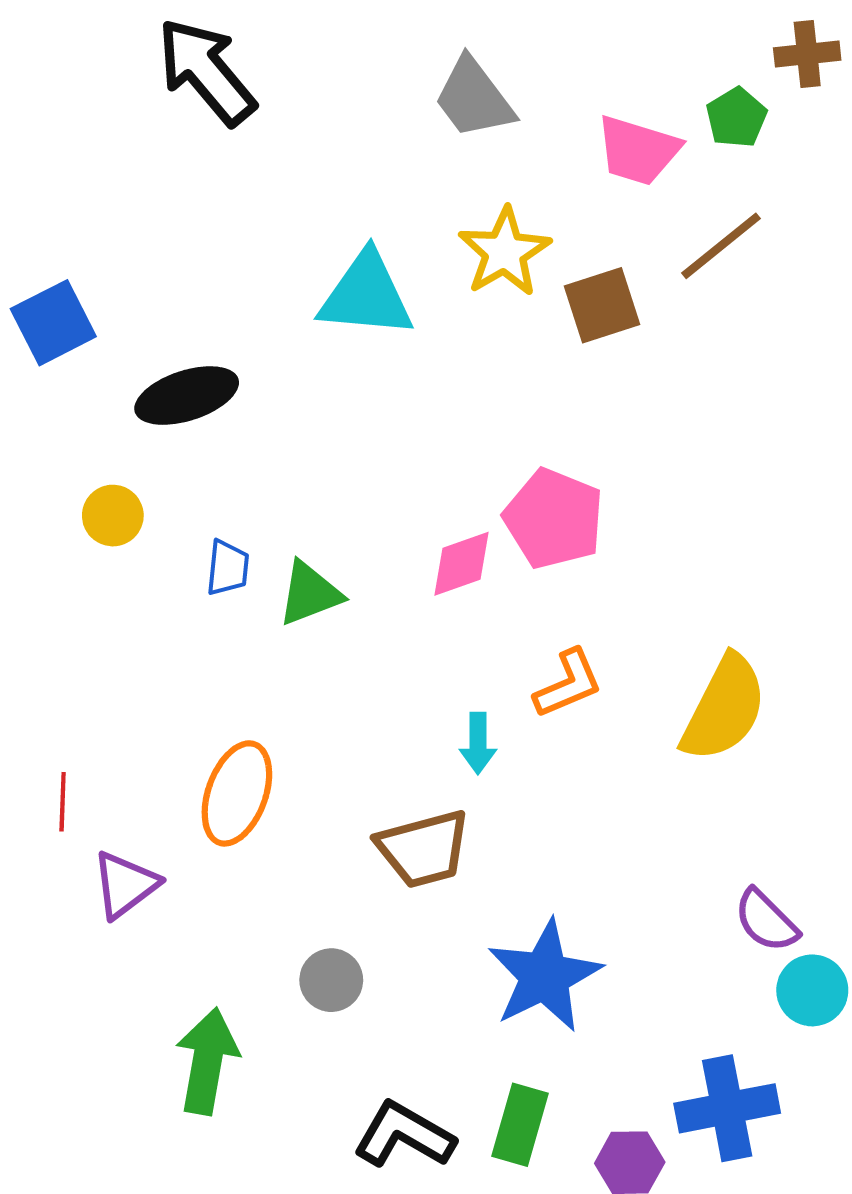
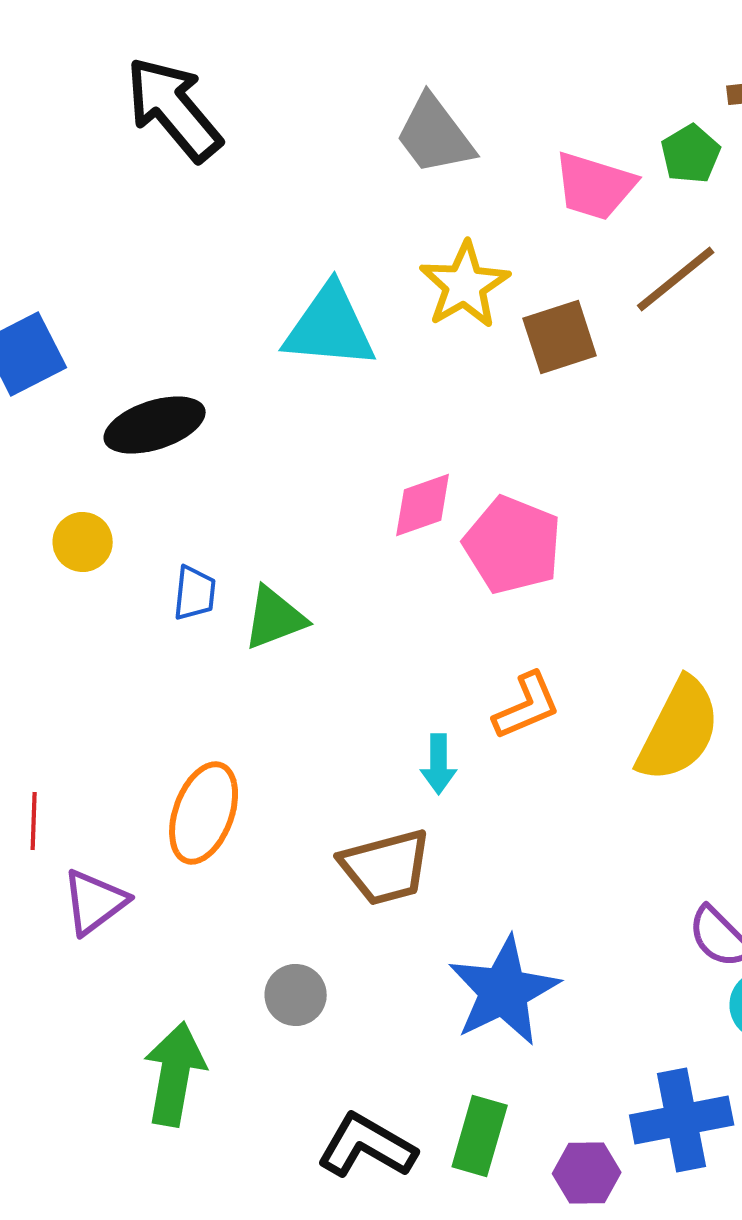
pink diamond: (462, 564) -> (423, 505), moved

